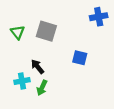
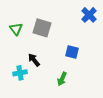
blue cross: (99, 17) -> (89, 15), turned -35
green arrow: (42, 88) -> (62, 79), moved

